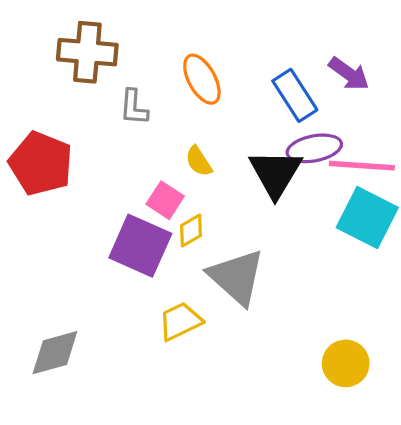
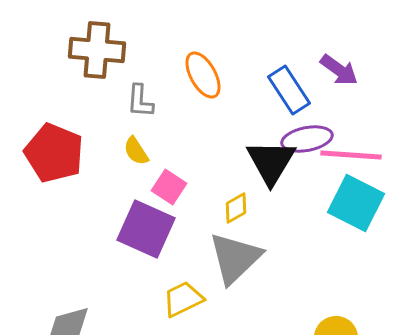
yellow semicircle: (199, 161) -> (136, 151), moved
yellow diamond: (191, 230) -> (236, 208), moved
gray triangle: (236, 277) -> (235, 258), turned 34

